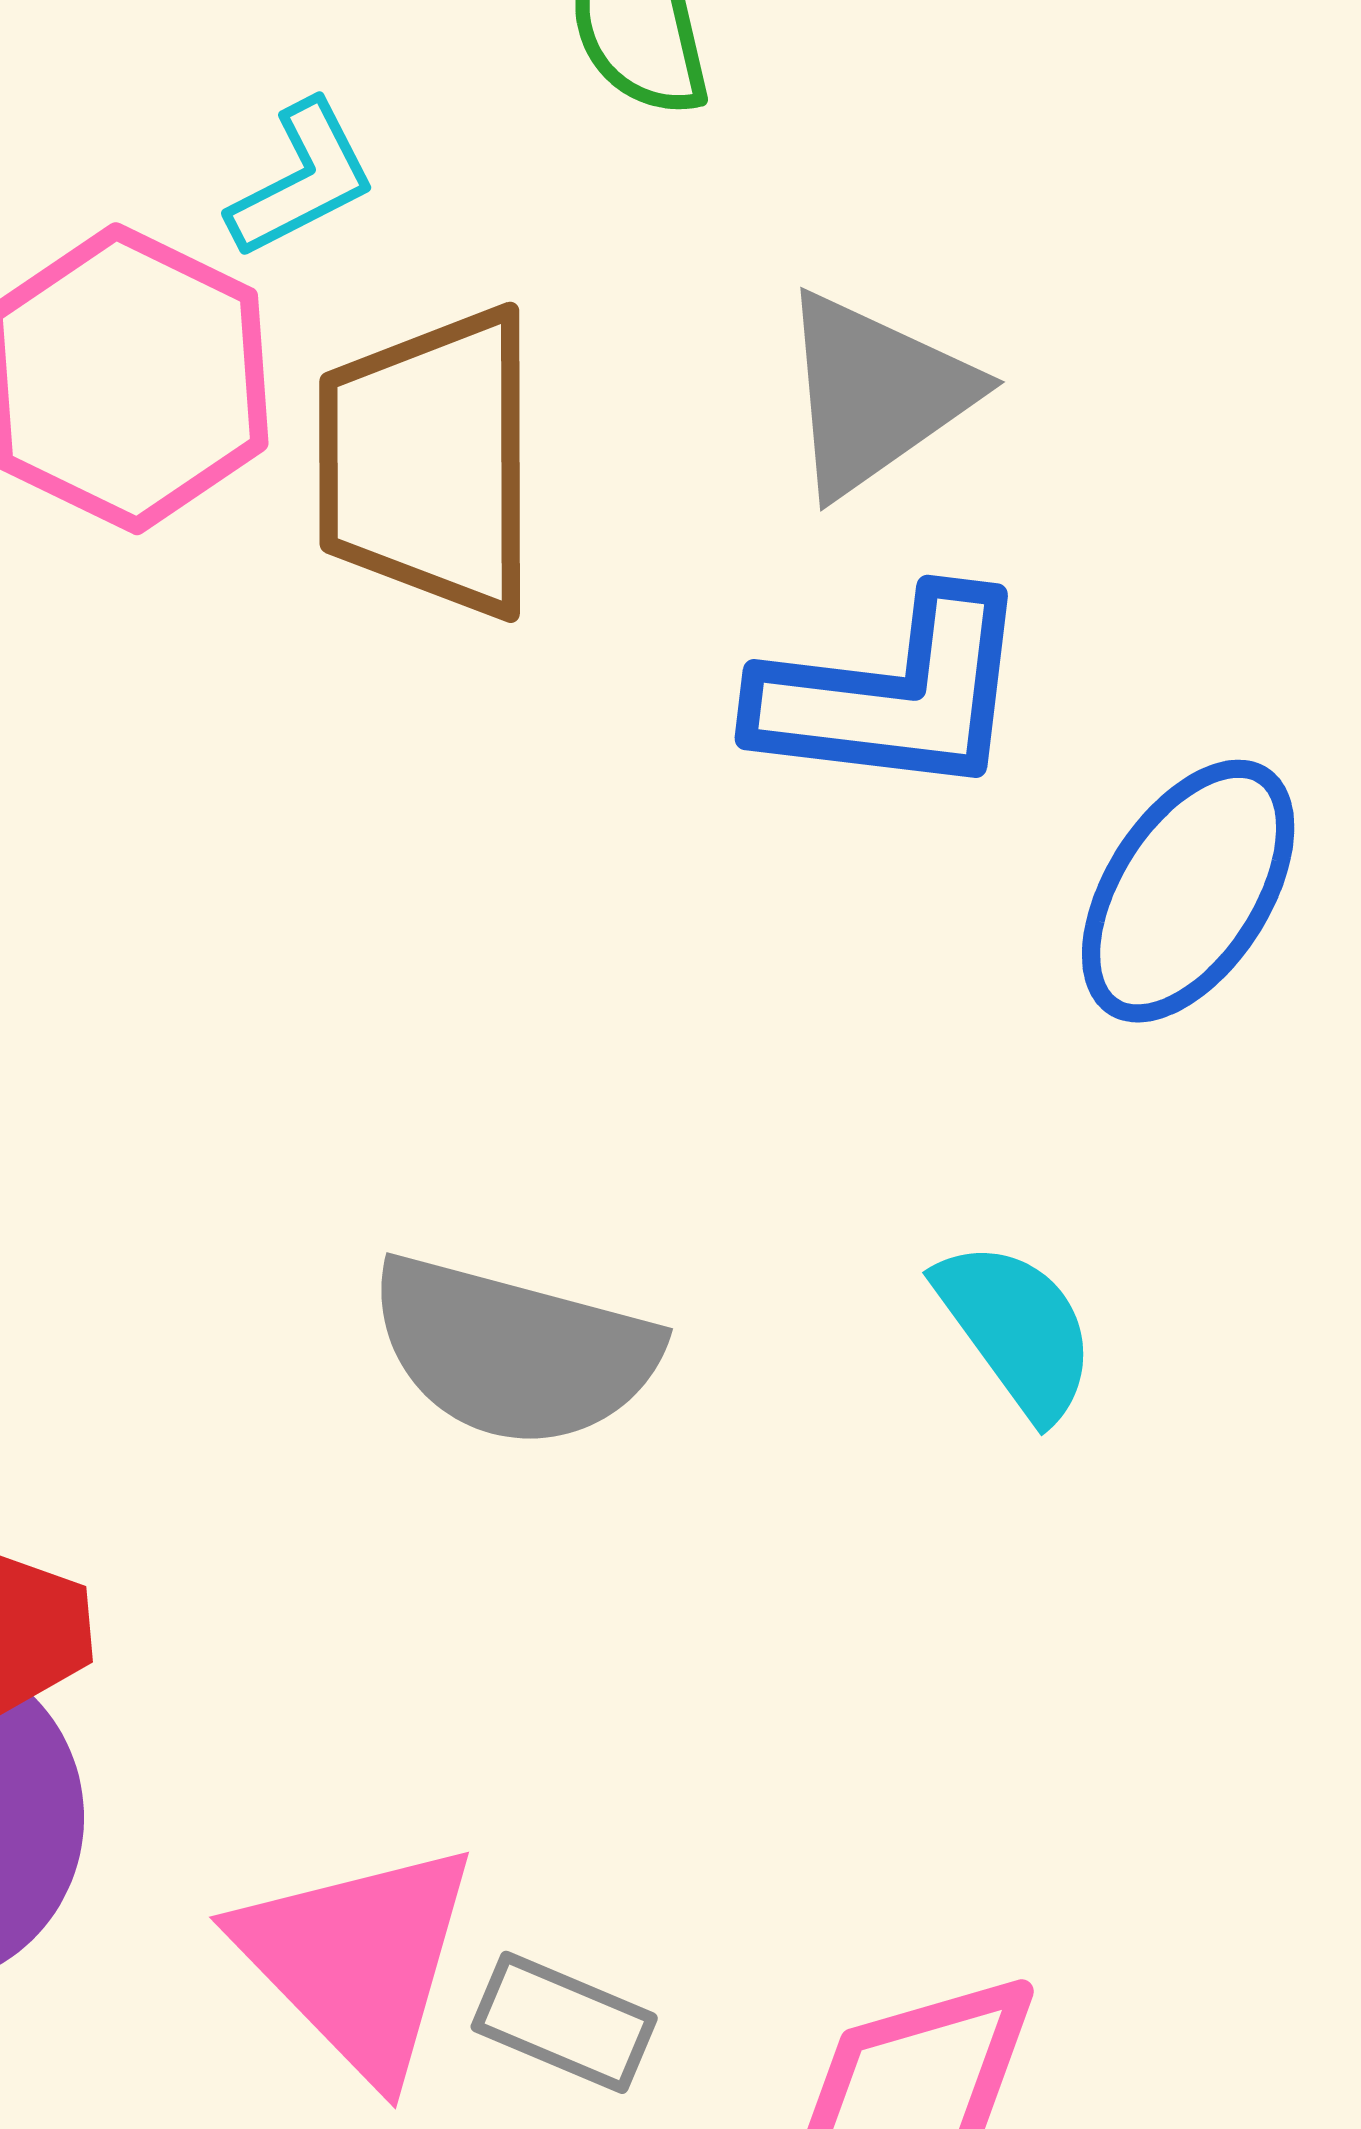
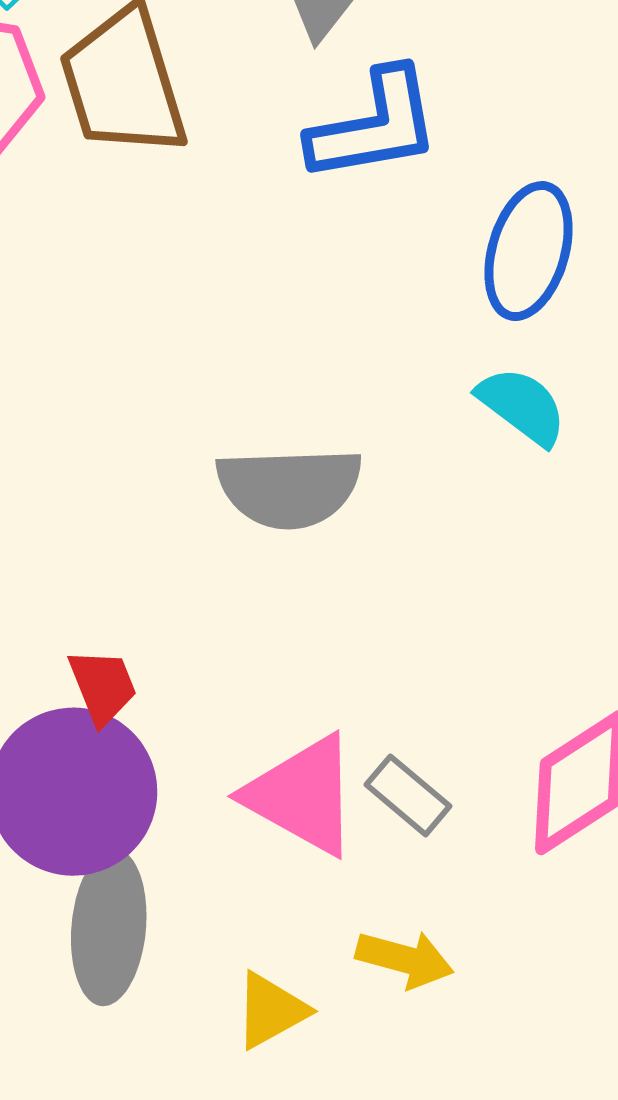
blue ellipse: (1188, 891) -> (529, 251), moved
gray rectangle: (564, 2022) -> (408, 795), turned 34

